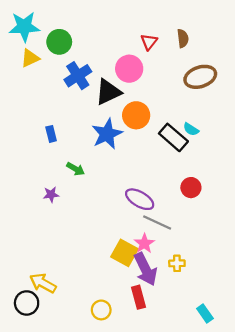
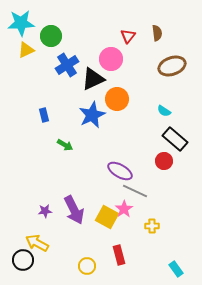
black rectangle: (173, 137) -> (175, 139), moved
purple star: (51, 195) -> (45, 211), moved
purple arrow: (145, 269) -> (74, 210), moved

